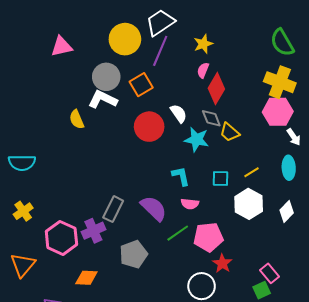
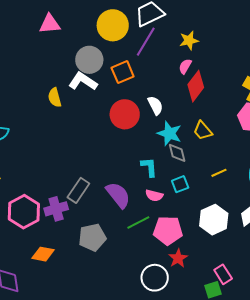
gray diamond: (211, 118) -> (177, 153), moved
cyan square: (221, 178) -> (180, 184), moved, turned -30
white hexagon: (249, 204) -> (214, 220), moved

